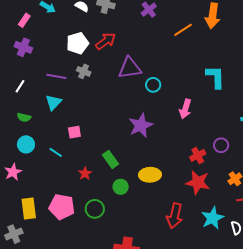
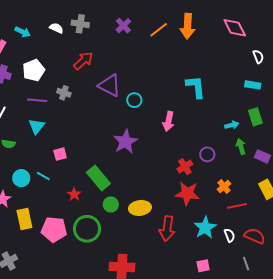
orange line: (183, 30) -> (159, 30), moved
white pentagon: (78, 43) -> (34, 70), moved
purple triangle: (130, 68) -> (110, 85), turned 40
cyan circle: (26, 144) -> (21, 178), moved
green rectangle: (111, 159) -> (98, 178), size x1.4
yellow ellipse: (150, 175) -> (140, 208), moved
yellow rectangle: (29, 209) -> (24, 219), moved
green circle: (95, 209) -> (87, 229), size x1.4

